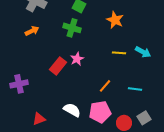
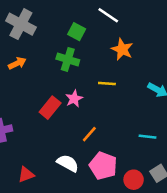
yellow line: (119, 53) -> (107, 84), moved
orange line: (105, 86) -> (89, 134), moved
pink pentagon: (100, 112) -> (103, 166), turned 30

